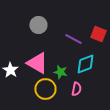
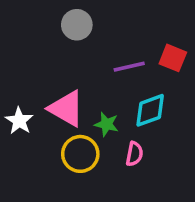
gray circle: (38, 25) -> (77, 25), moved
purple line: (73, 39) -> (129, 67), turned -42

